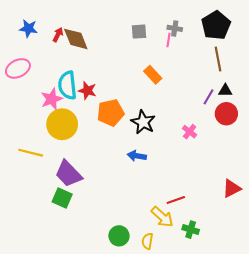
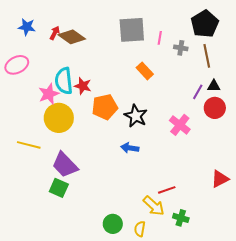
gray cross: (175, 28) -> (181, 48), moved
gray square: (139, 32) -> (132, 30), size x1.8
brown diamond: (76, 39) -> (72, 37), turned -32
pink cross: (190, 132) -> (180, 125), size x1.5

